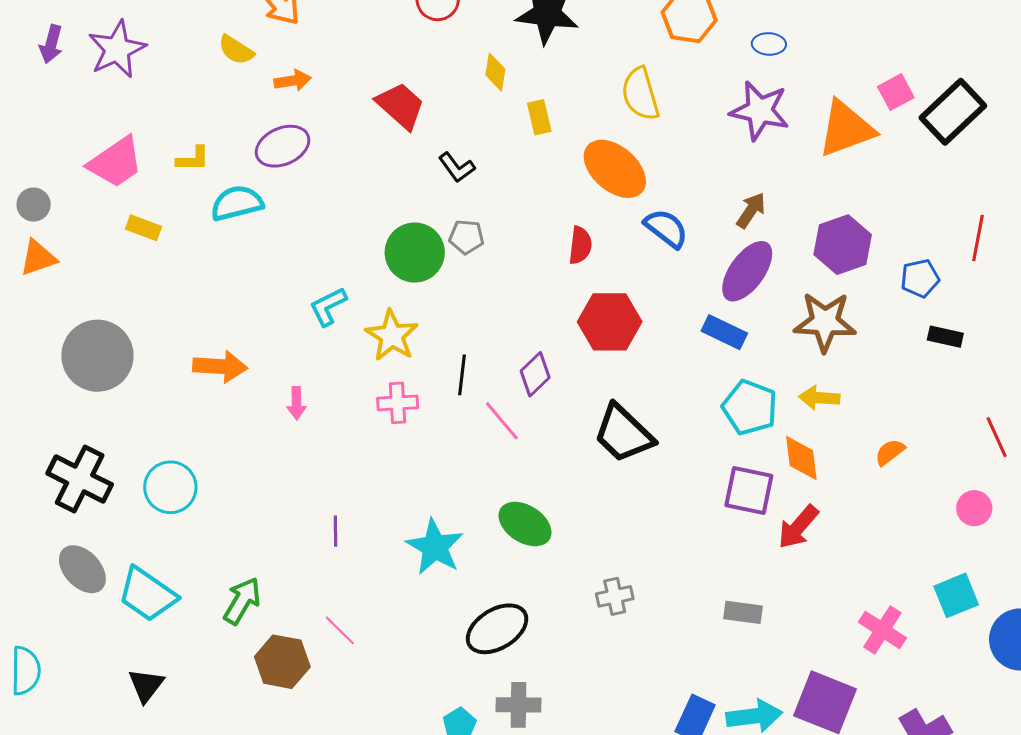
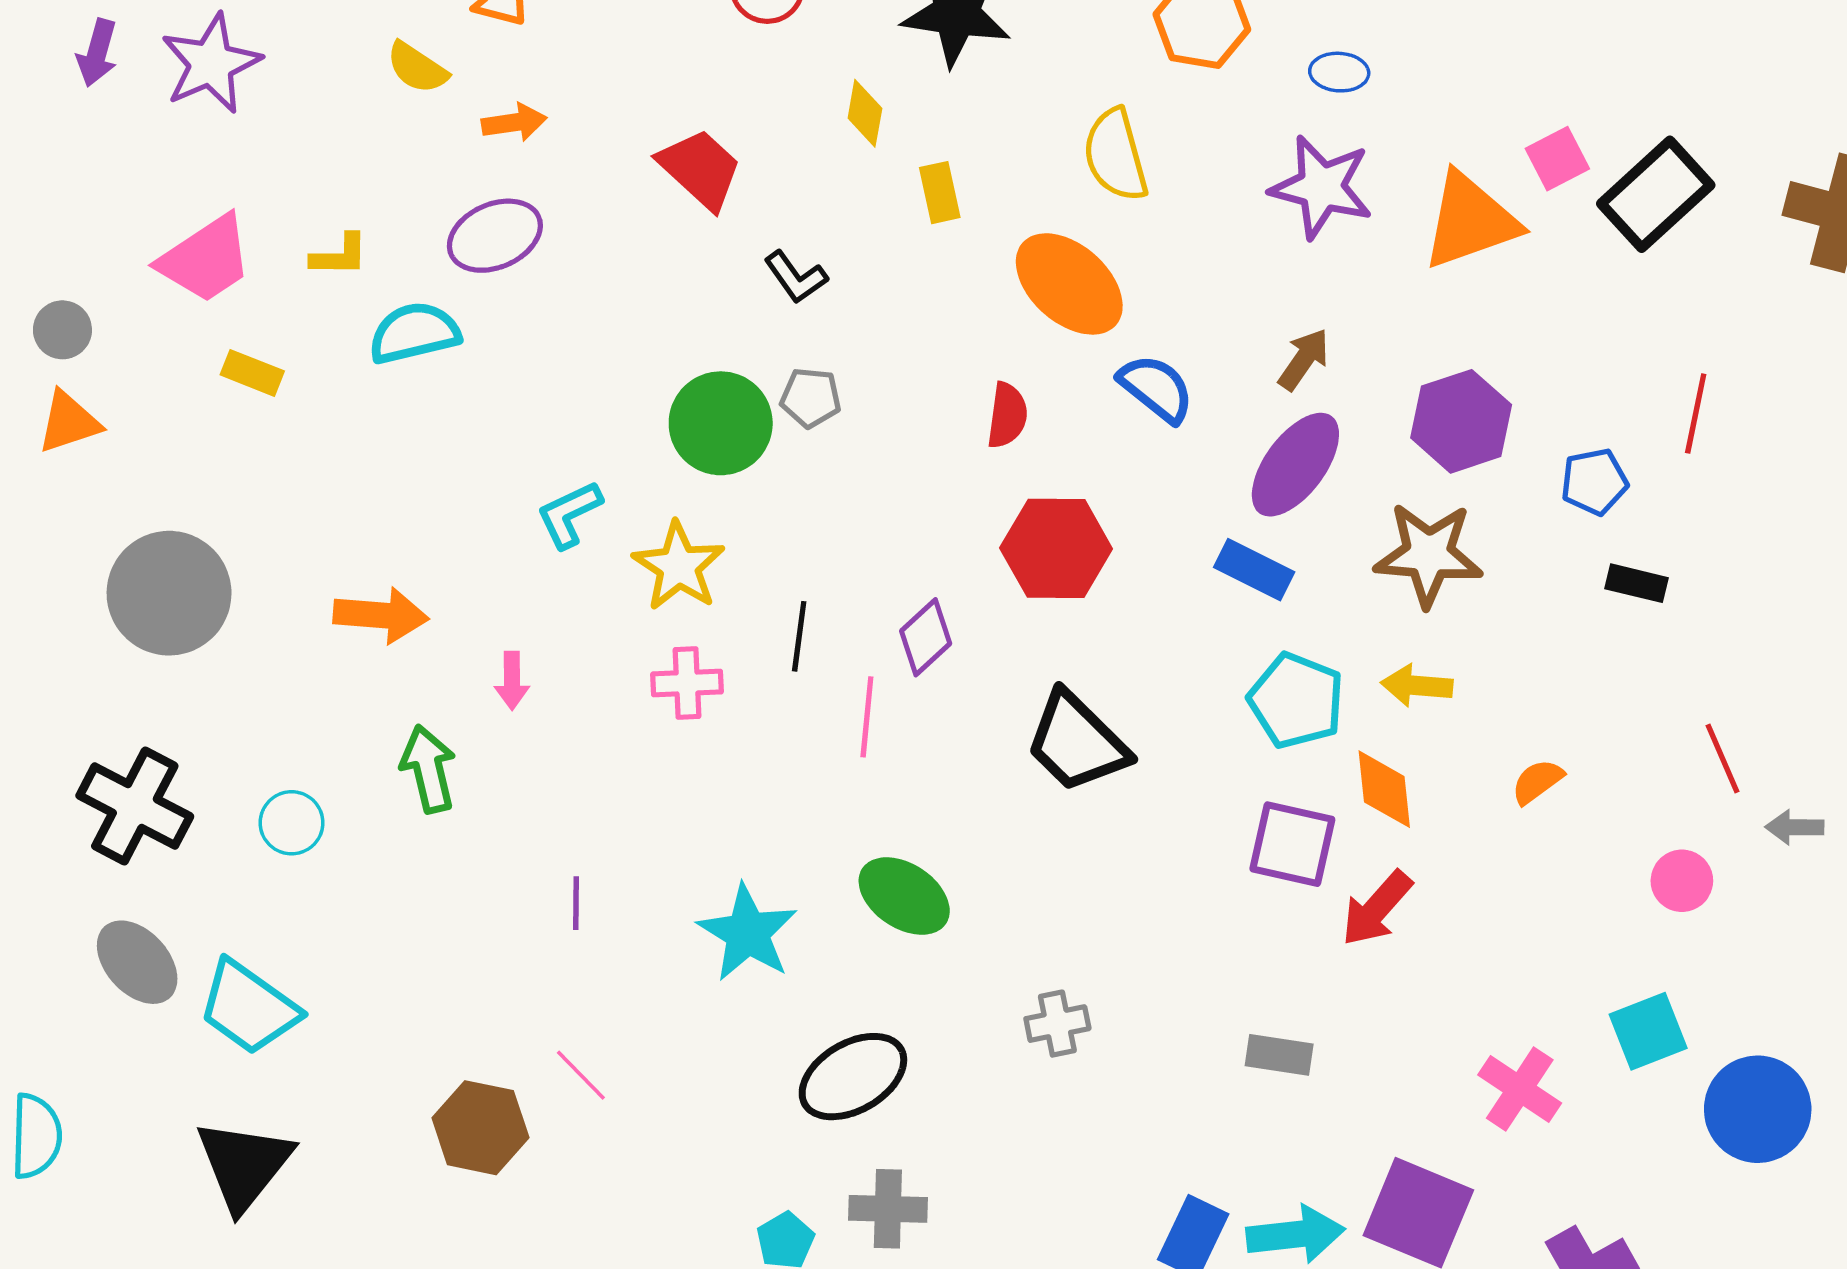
pink line: (502, 421) -> (867, 717), turned 45
cyan circle: (170, 487) -> (292, 823), size x0.7
green arrow: (242, 601) -> (428, 769), moved, turned -45
black triangle: (146, 685) -> (244, 1165), size x1.6

